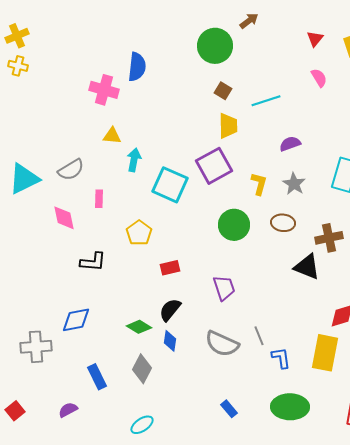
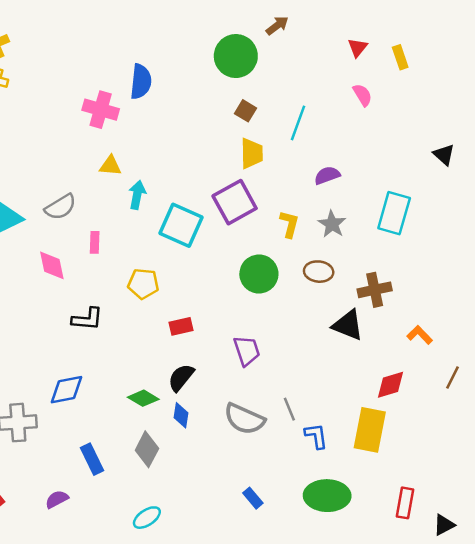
cyan line: (266, 101) -> (298, 123), turned -52
yellow pentagon: (139, 233) -> (143, 284), turned -30

